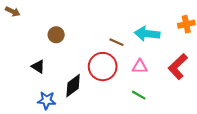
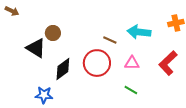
black triangle: (38, 67) -> (36, 48), moved, size x1.5
black diamond: (73, 86) -> (63, 69), moved

